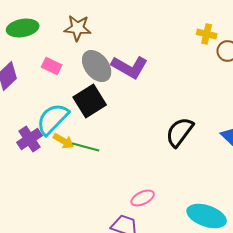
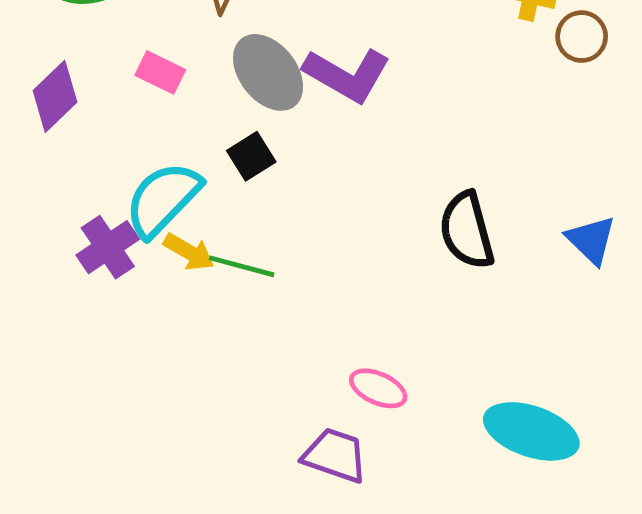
black square: (90, 101) -> (251, 156), size x0.6
black semicircle: (180, 132) -> (467, 230), turned -52
pink ellipse: (143, 198) -> (378, 388), turned 50

